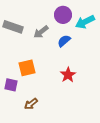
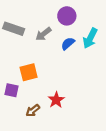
cyan arrow: (85, 22) -> (90, 38), moved, turned -36
red star: (68, 75) -> (56, 100), moved

